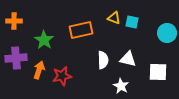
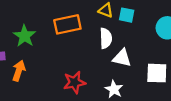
white semicircle: (103, 60) -> (106, 38), moved
red star: (62, 76) -> (74, 82), moved

